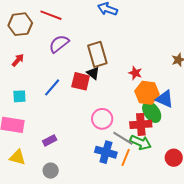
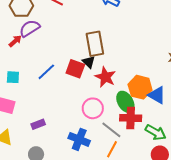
purple semicircle: (59, 44) -> (30, 28), moved
red star: (135, 73) -> (105, 77), moved, size x1.5
green ellipse: (152, 112) -> (125, 102), moved
green arrow: (141, 142) -> (156, 132), moved
blue cross: (106, 152) -> (79, 139), moved

